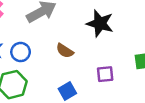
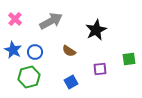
black star: (100, 23) -> (96, 30), turned 30

